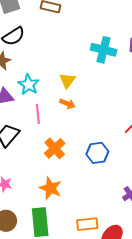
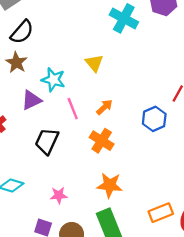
cyan cross: (104, 50) -> (124, 18), turned 30
orange arrow: (67, 104) -> (104, 107), moved, turned -49
blue hexagon: (97, 153) -> (154, 119), moved

